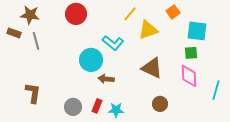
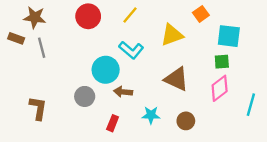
yellow line: (130, 14) -> (130, 15), moved
pink diamond: (189, 76) -> (220, 88), turned 55
gray circle: (73, 107) -> (85, 96), moved
cyan star: (116, 110) -> (151, 115), moved

